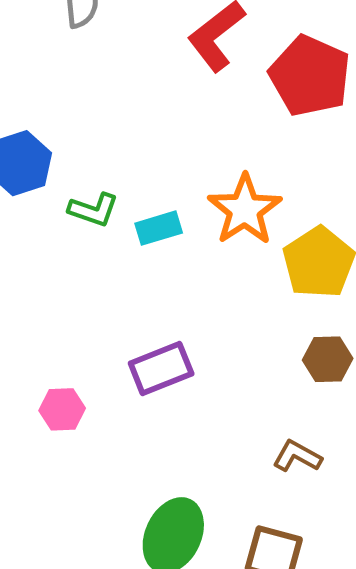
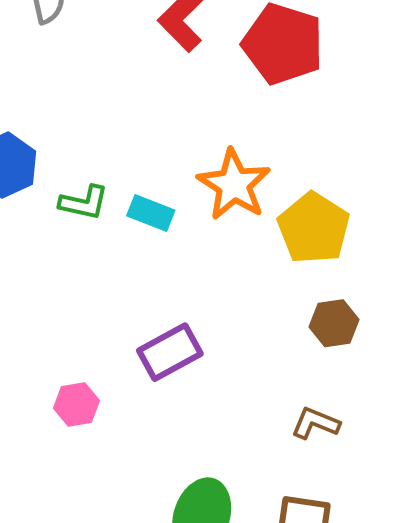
cyan rectangle: (159, 228) -> (151, 213), turned 45

